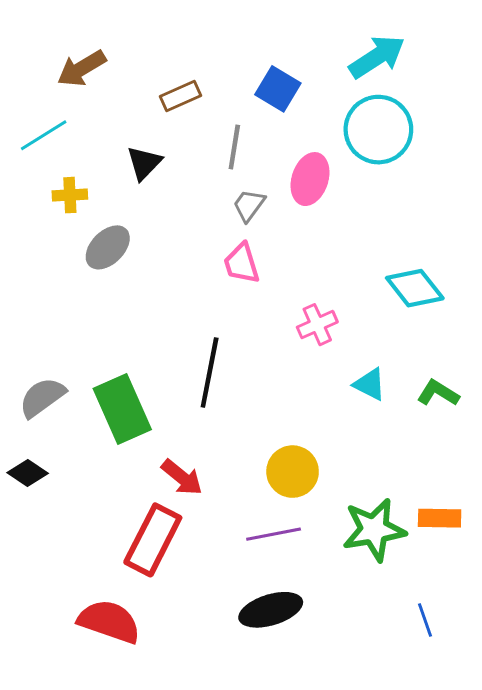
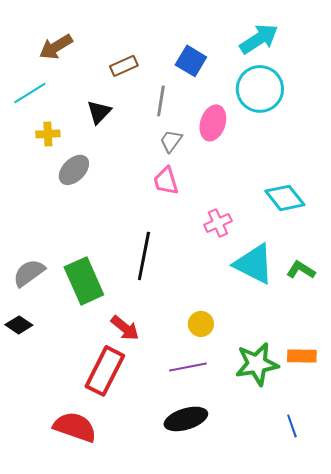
cyan triangle: (370, 384) -> (254, 264), size x1.8
yellow circle: (293, 472) -> (201, 324), size x0.7

